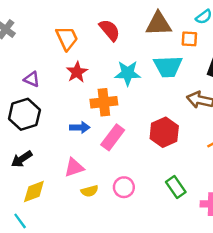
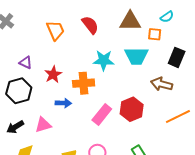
red star: (77, 72) -> (53, 74), moved
pink rectangle: (113, 137) -> (102, 114), moved
pink triangle: (74, 167) -> (43, 125), moved

